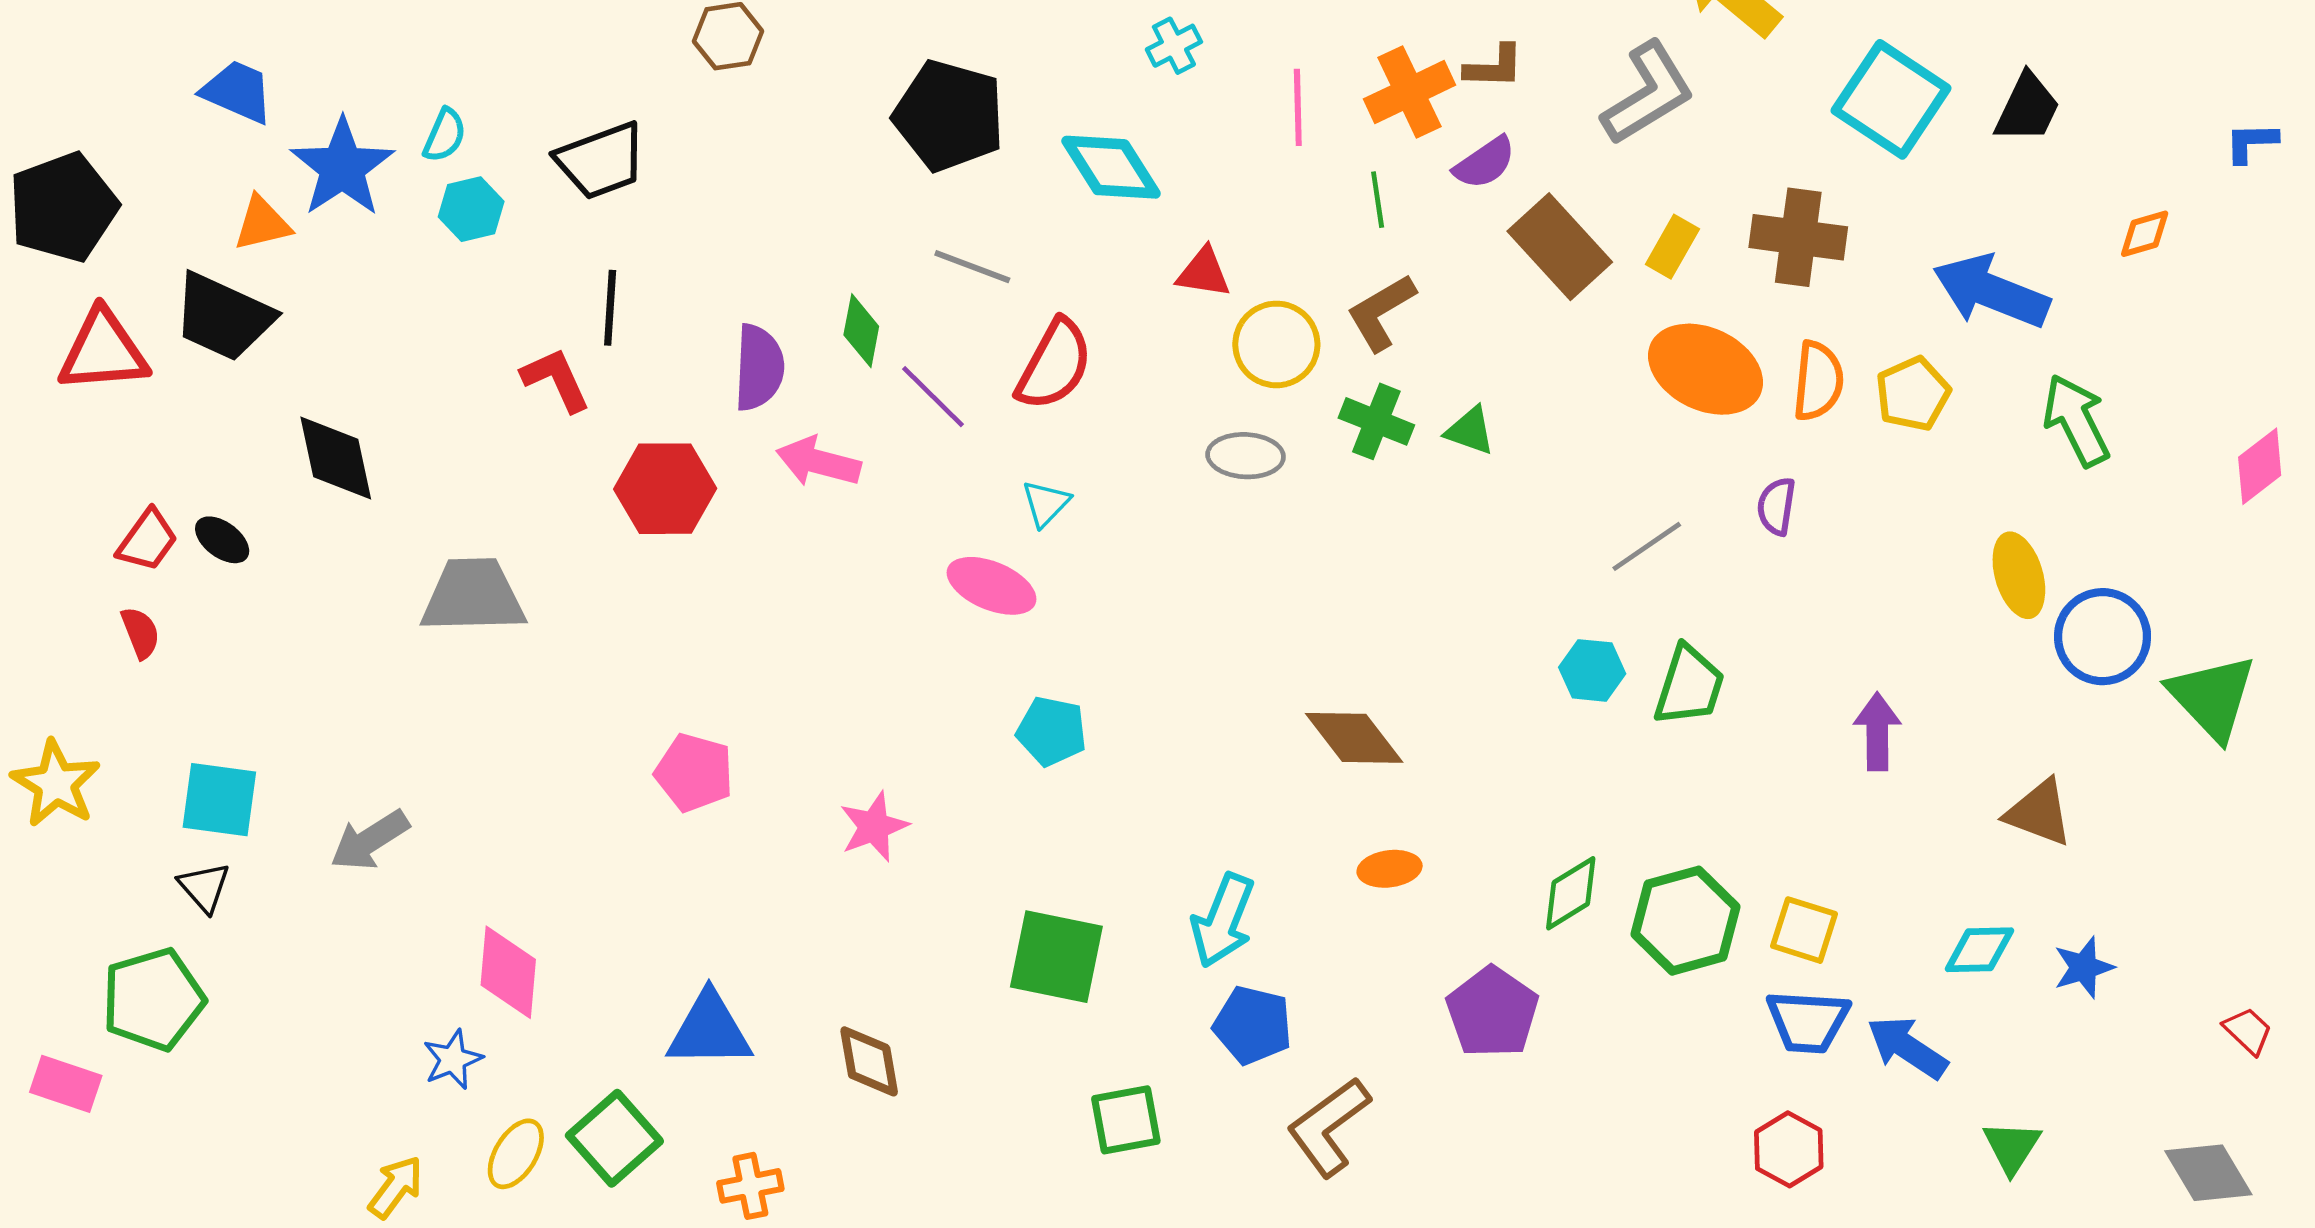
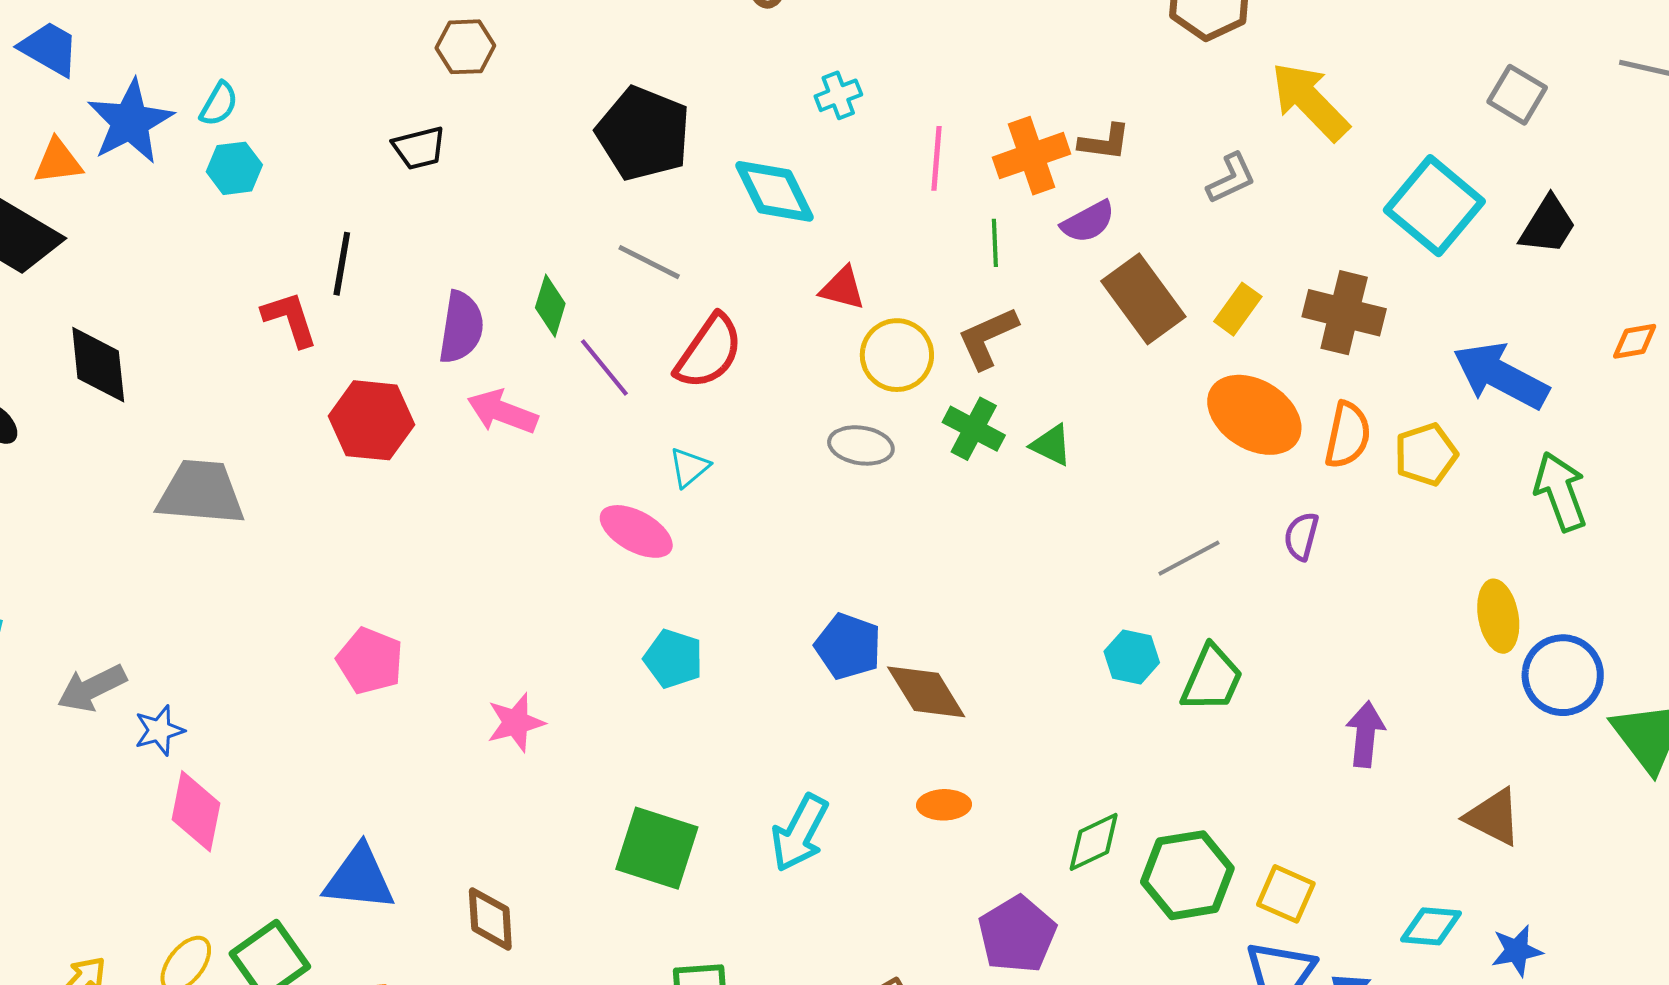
gray L-shape: (1648, 93) -> (1231, 178), size x0.6
black trapezoid: (601, 161) -> (419, 148), moved, size x0.7
blue pentagon: (1253, 1025) -> (848, 646), moved
blue star: (453, 1059) -> (159, 730), moved

